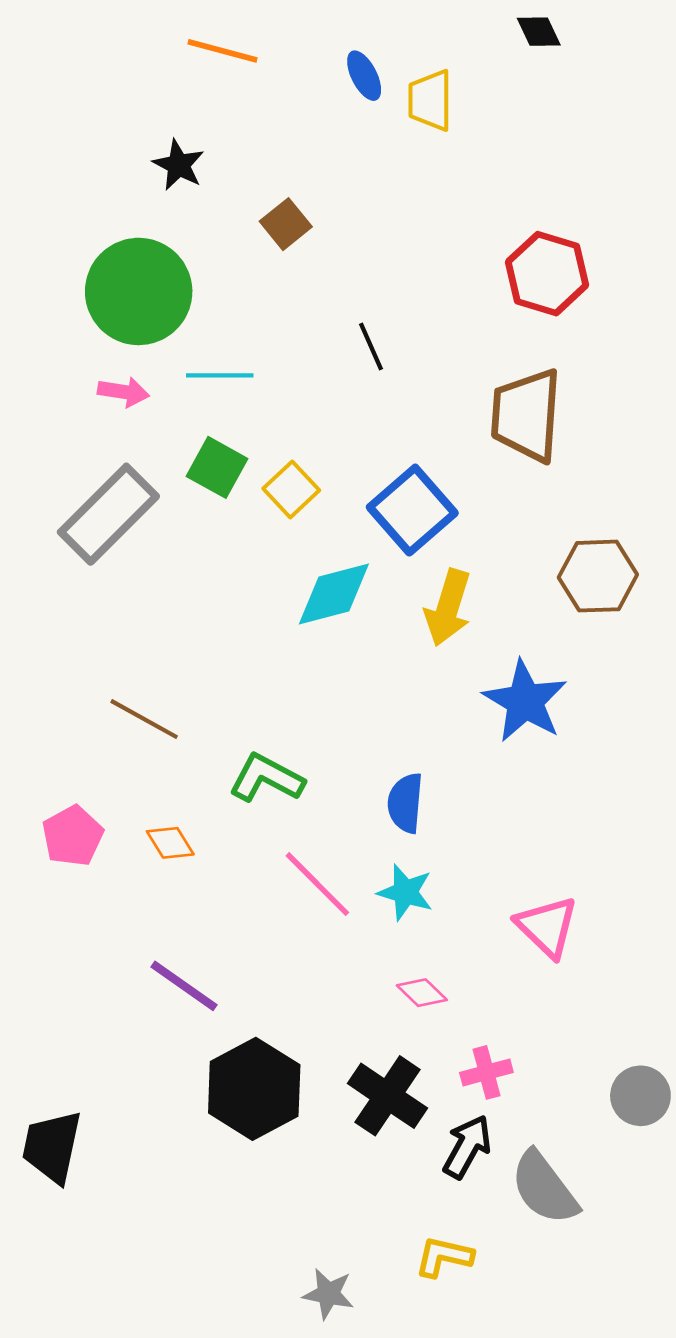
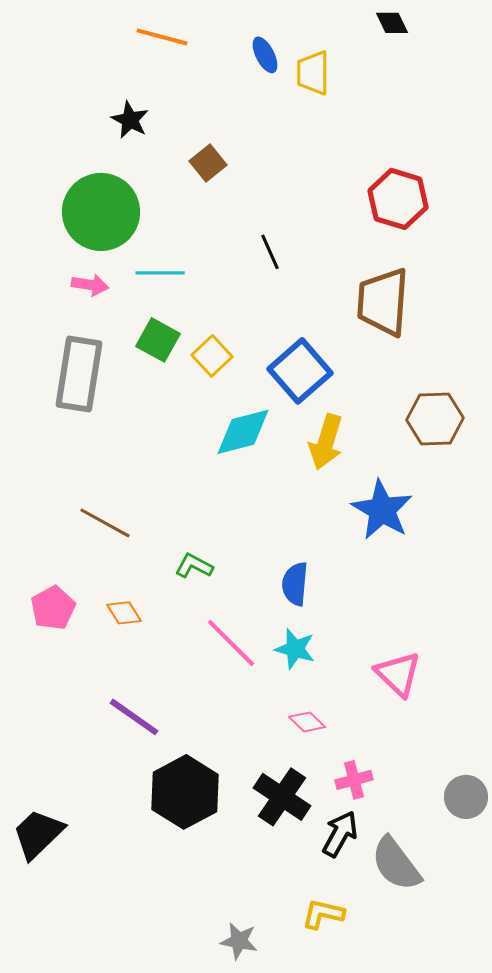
gray rectangle: (108, 514) -> (79, 374), turned -36
green L-shape: (267, 778) -> (194, 566), size x0.7
black trapezoid: (52, 1147) -> (38, 834), turned 34

